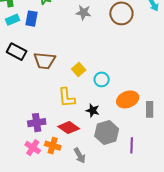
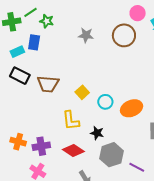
cyan rectangle: (12, 20) -> (17, 52), moved
orange ellipse: (128, 99) -> (132, 108), moved
purple line: (132, 145) -> (137, 167), turned -63
orange cross: (53, 146) -> (18, 142), moved

